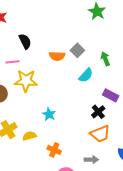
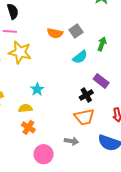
black semicircle: (25, 41) -> (13, 11), moved
green arrow: (105, 59) -> (102, 44), turned 32
yellow semicircle: (29, 136) -> (25, 108), moved
orange cross: (54, 150) -> (28, 127), moved

